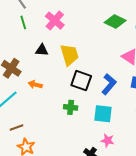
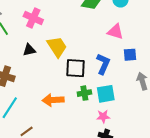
orange arrow: (35, 85) -> (53, 100), moved, size x1.5
green cross: (71, 107) -> (84, 93), moved
pink star: (108, 140) -> (103, 116), moved

